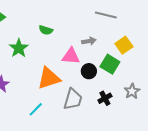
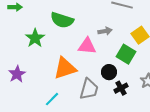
green semicircle: (46, 30) -> (62, 20), size x1.6
black circle: (89, 71) -> (109, 72), moved

